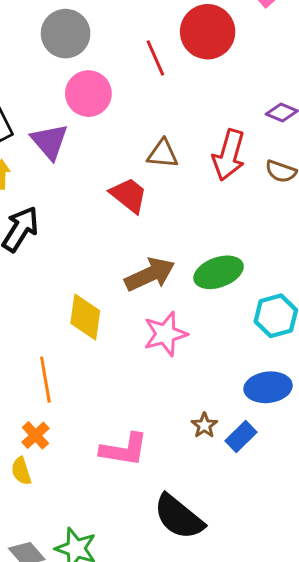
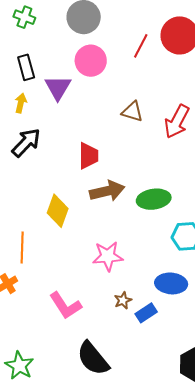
red line: (155, 58) -> (141, 46), turned 40
red trapezoid: (129, 195) -> (88, 156), moved, turned 40
pink star: (165, 334) -> (108, 256), moved
pink L-shape: (124, 450) -> (65, 306), turned 36

